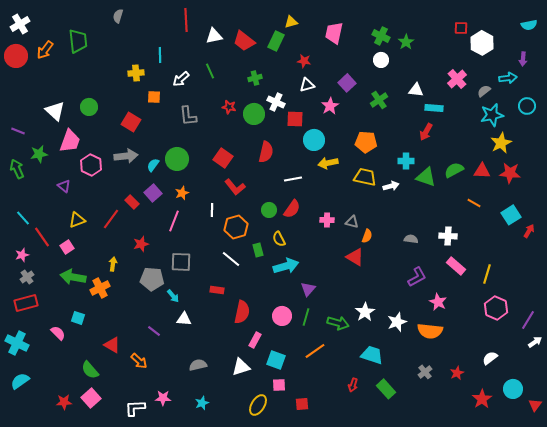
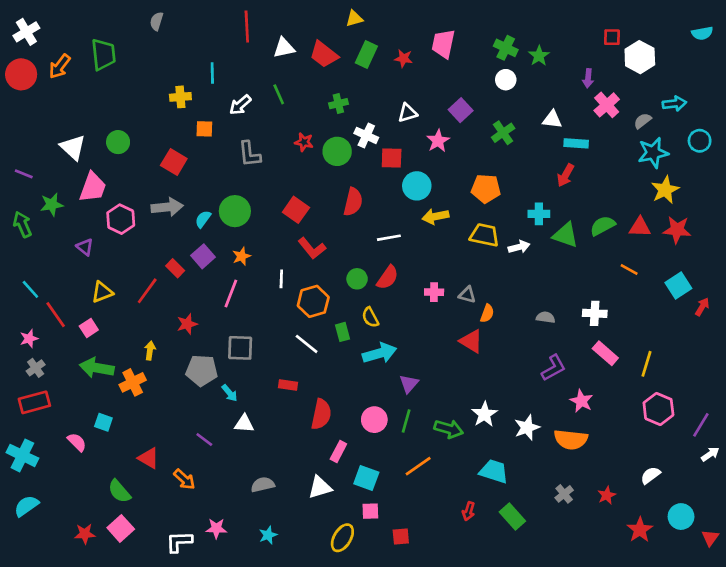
yellow triangle: (291, 22) -> (354, 19), moved
purple arrow: (523, 59) -> (588, 78), moved
red star: (304, 61) -> (403, 58), moved

